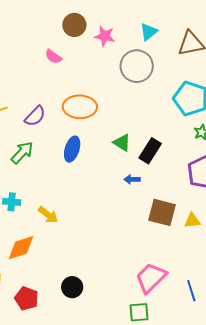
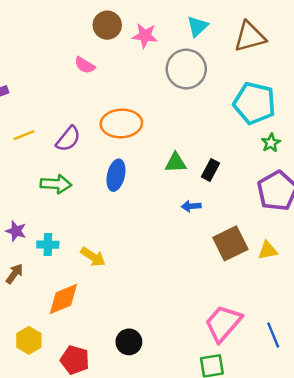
green triangle: (122, 143) -> (176, 163), turned -30
black rectangle: (150, 151) -> (210, 170), size x0.7
green arrow: (22, 153) -> (56, 184), turned 55
brown square: (162, 212) -> (230, 243), turned -36

